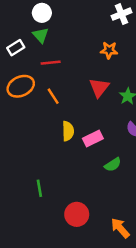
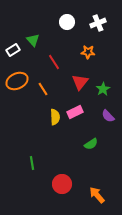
white circle: (42, 13) -> (67, 22), moved
red line: (51, 63) -> (54, 62), moved, turned 63
pink rectangle: (93, 138) -> (75, 112), moved

